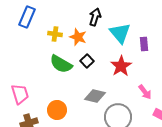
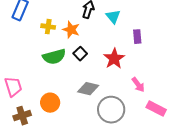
cyan triangle: (120, 33) -> (113, 17), moved, size x0.7
green semicircle: (61, 64) -> (54, 57), turned -45

